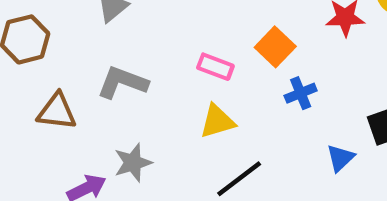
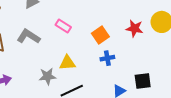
pink rectangle: (215, 67) -> (63, 26), moved
gray star: (133, 163) -> (47, 76), moved

